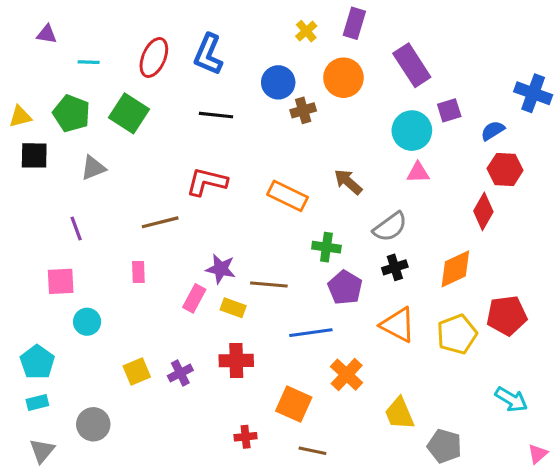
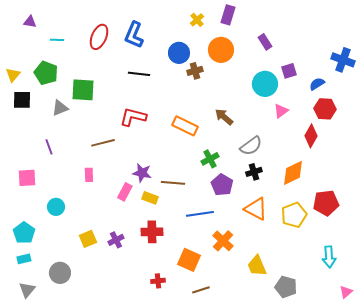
purple rectangle: (412, 65) -> (265, 42), size x0.6
green square: (129, 113) -> (83, 90), moved, turned -30
yellow triangle: (20, 117) -> (13, 75), turned -35
pink triangle: (418, 173) -> (281, 111), moved, turned -35
green cross: (326, 247) -> (210, 159), turned -36
pink square: (61, 281) -> (27, 178), moved
cyan arrow: (511, 399) -> (329, 257), turned 55
brown line: (312, 451) -> (201, 290), turned -30

